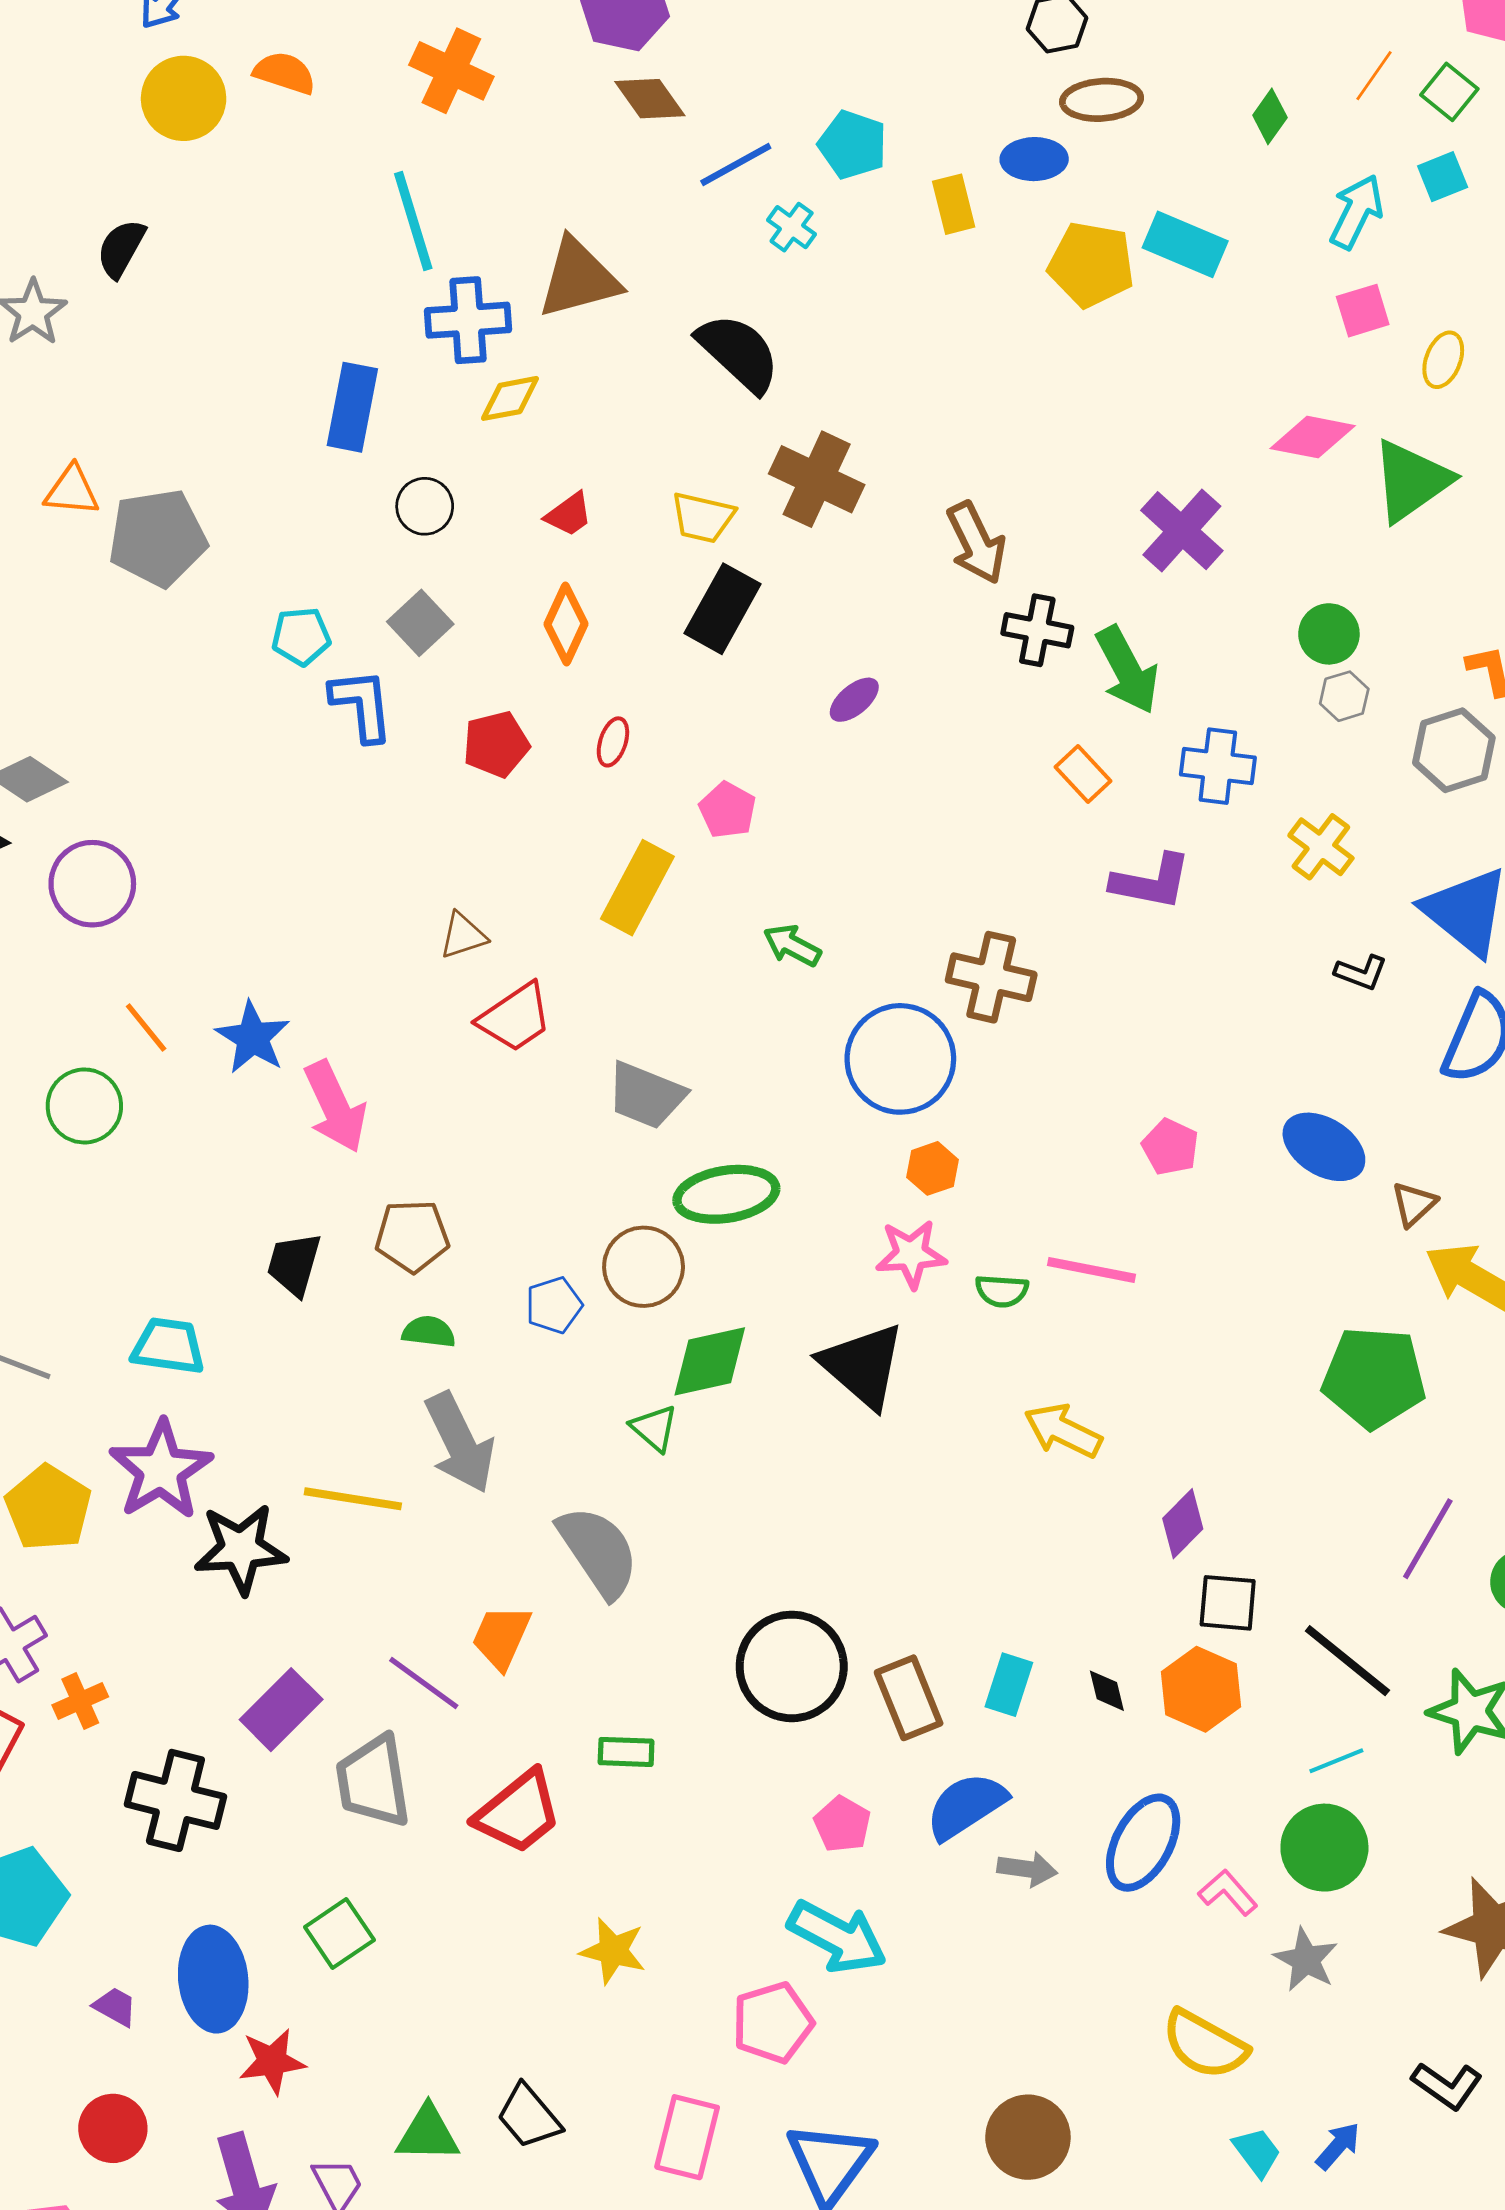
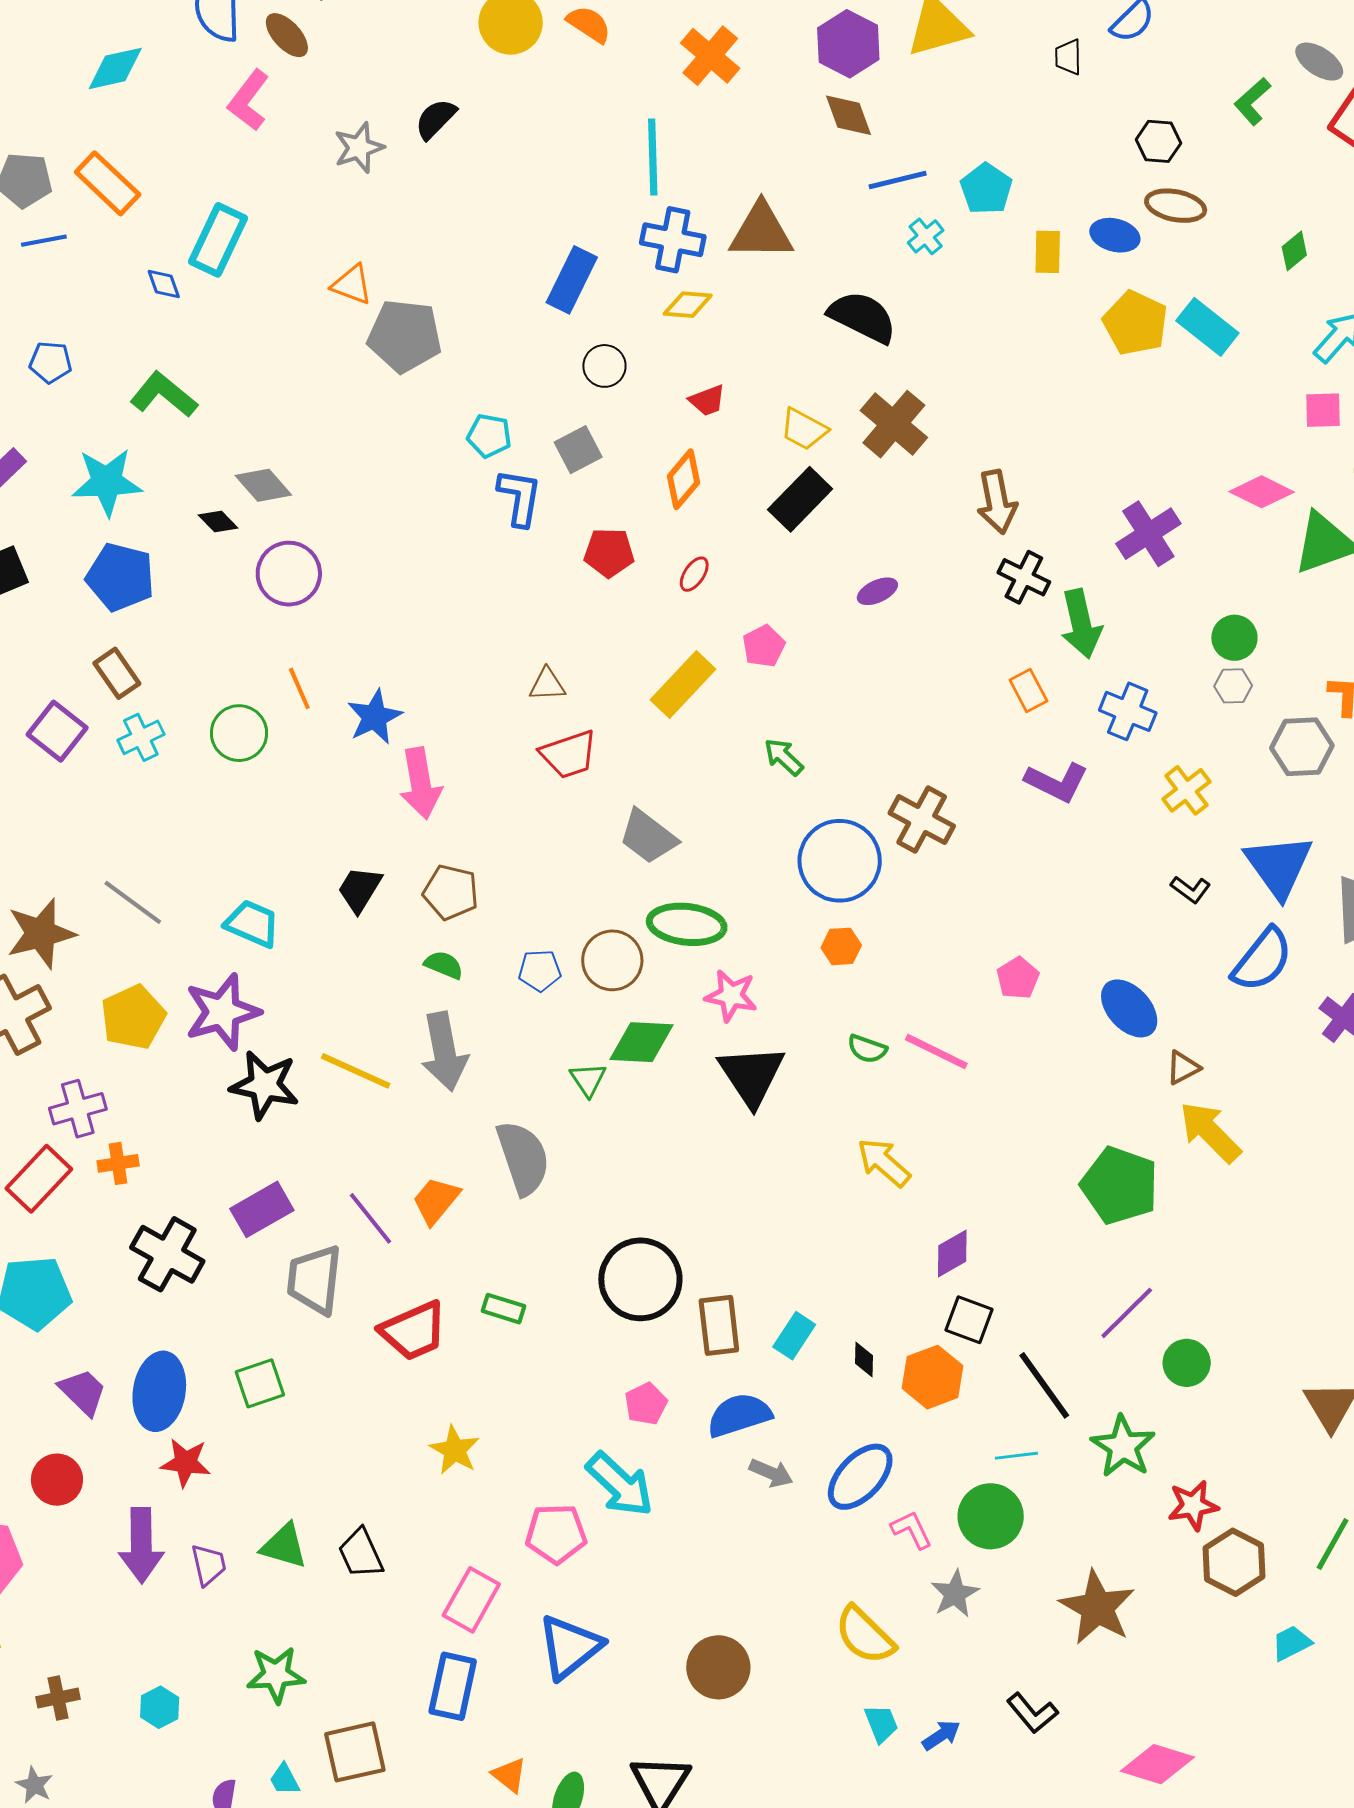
black semicircle: (739, 353) -> (862, 317), turned -32
pink star: (911, 1254) -> (731, 996), moved
purple trapezoid: (115, 2007) -> (83, 1392), size x1.5

